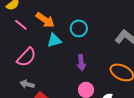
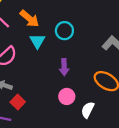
cyan triangle: (54, 40) -> (37, 41), turned -49

